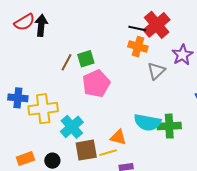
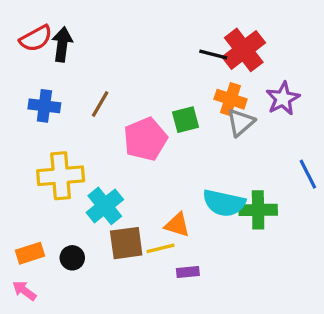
orange cross: (138, 47) -> (230, 99), moved
green square: (86, 59) -> (186, 120), moved
blue cross: (18, 98) -> (44, 106), moved

